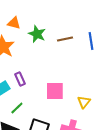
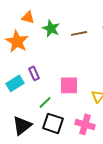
green line: (17, 108) -> (45, 102), moved

